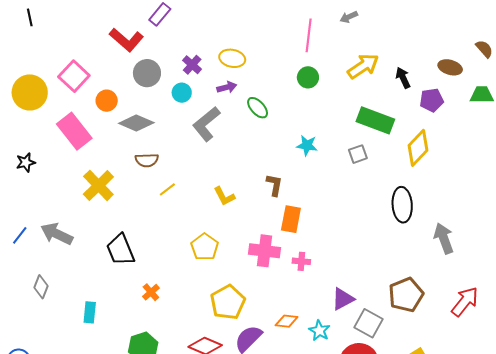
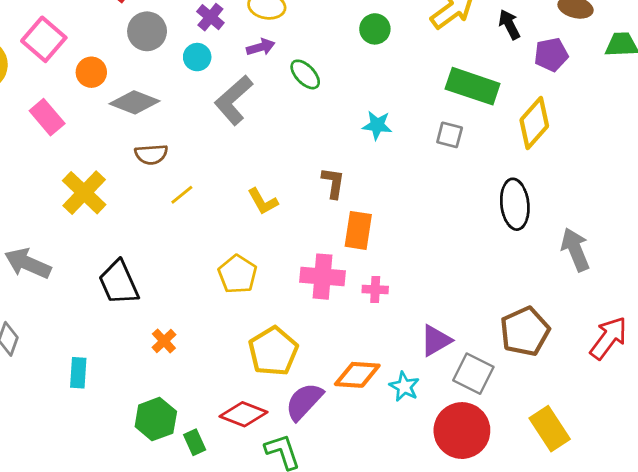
pink rectangle: (74, 131) -> (47, 117), size x0.7
gray square: (358, 154) -> (450, 135), turned 36
orange diamond: (287, 321) -> (357, 375), size x1.4

